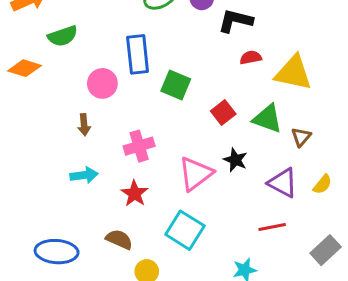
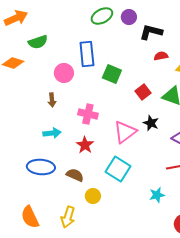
pink cross: (139, 146) -> (88, 114), turned 30
blue ellipse: (57, 252) -> (41, 167), moved

